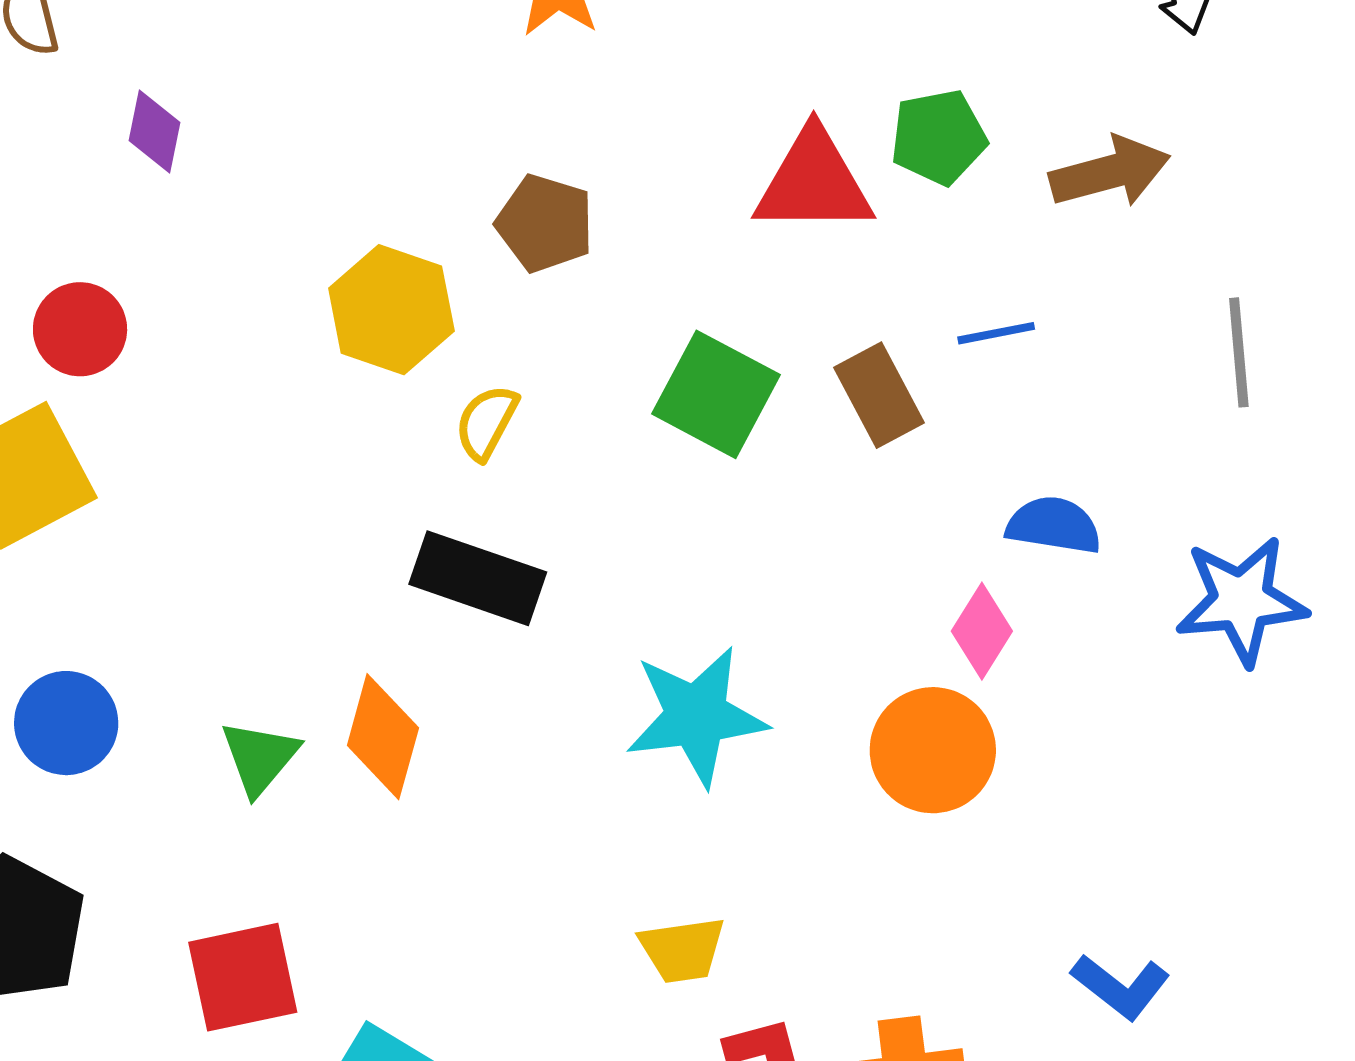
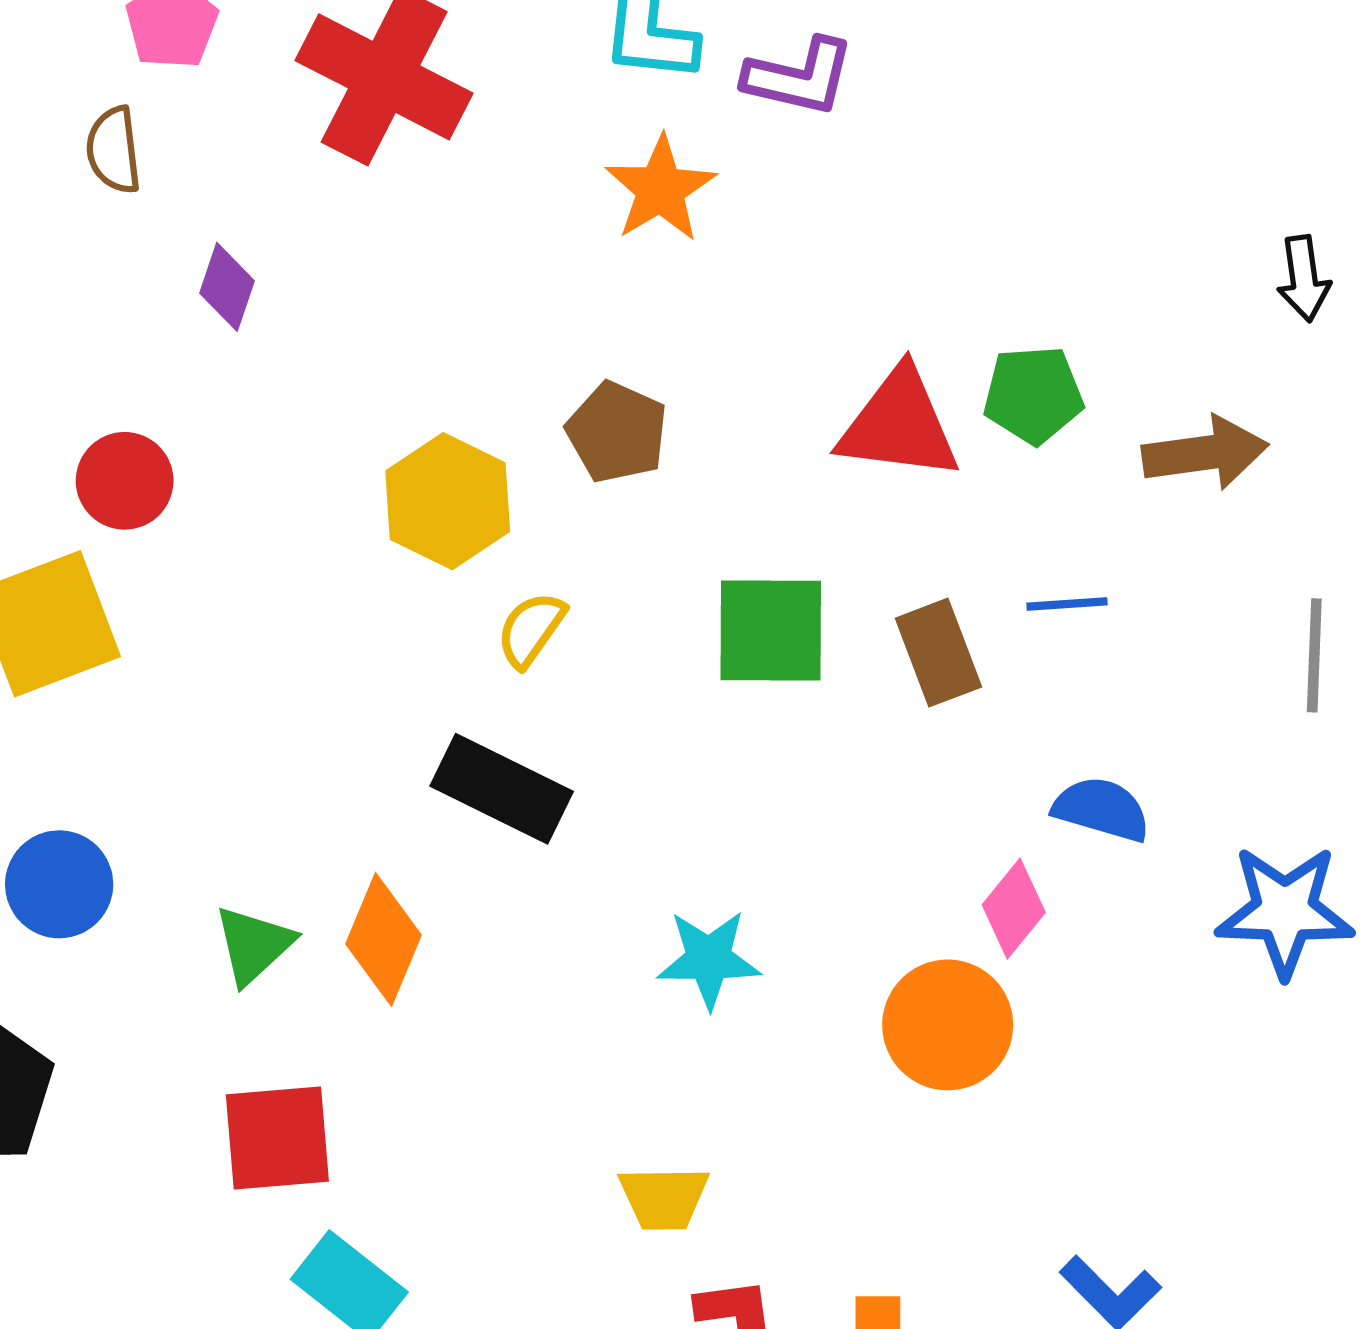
green square: (716, 394) -> (771, 630), turned -35
cyan star: (696, 716) -> (709, 959), size x0.7
red square: (243, 977) -> (277, 1138), moved

